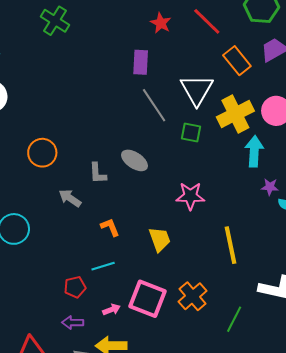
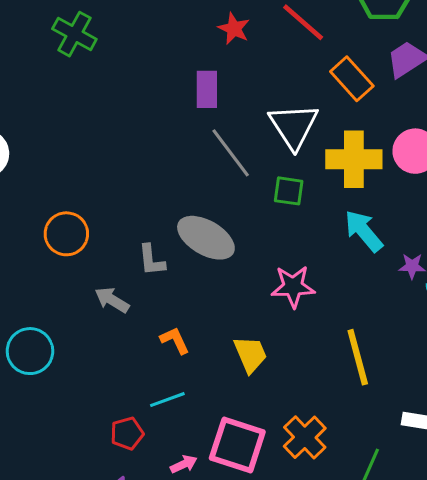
yellow cross: (235, 114) -> (354, 159), turned 30
cyan arrow: (254, 151) -> (364, 231), moved, turned -40
gray ellipse: (135, 160) -> (206, 238), size x1.4

